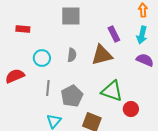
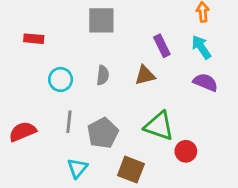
cyan arrow: (142, 35) -> (201, 47), turned 132
brown triangle: (102, 55) -> (145, 75), size x0.7
red semicircle: (15, 76) -> (23, 132), moved

